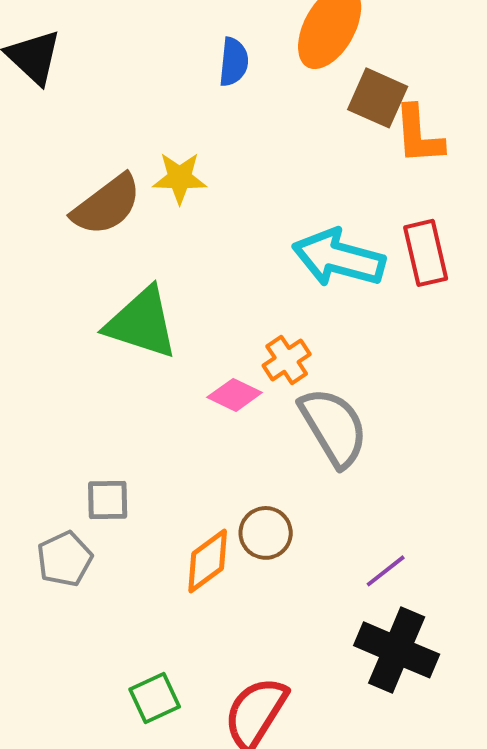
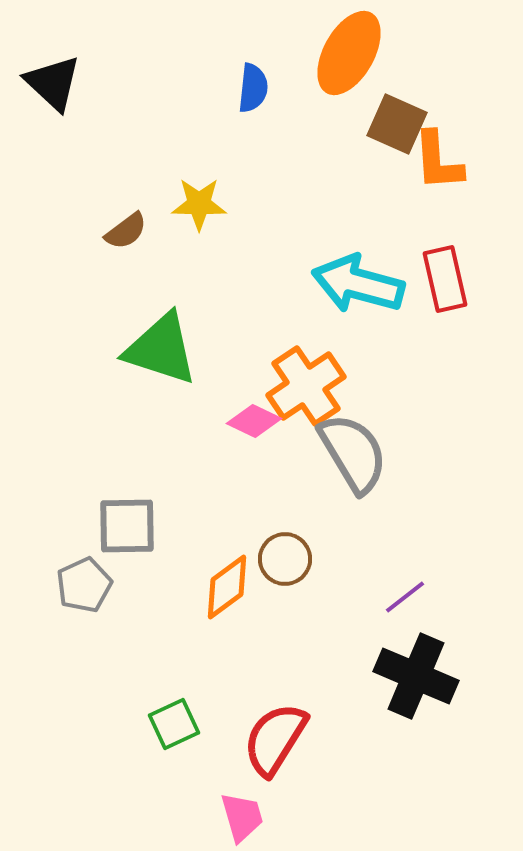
brown semicircle: (107, 205) -> (126, 231), size x0.6
orange cross: (287, 360) -> (306, 386), size x1.6
gray square: (108, 500) -> (127, 526), size x1.4

